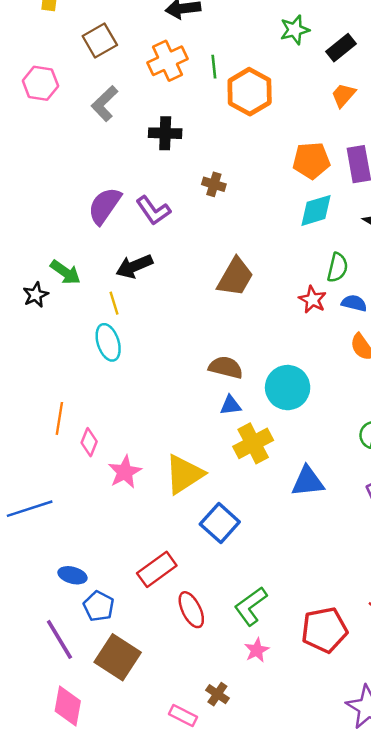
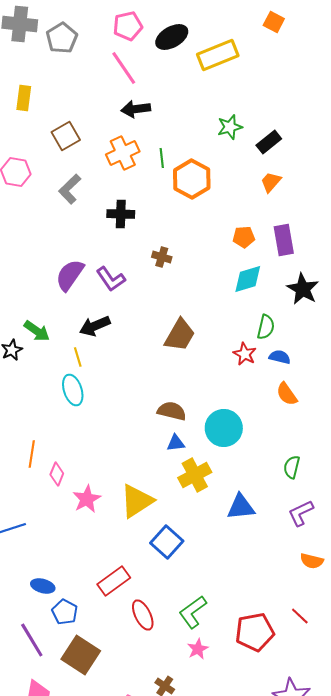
orange pentagon: (311, 161) -> (244, 237), size x0.7

